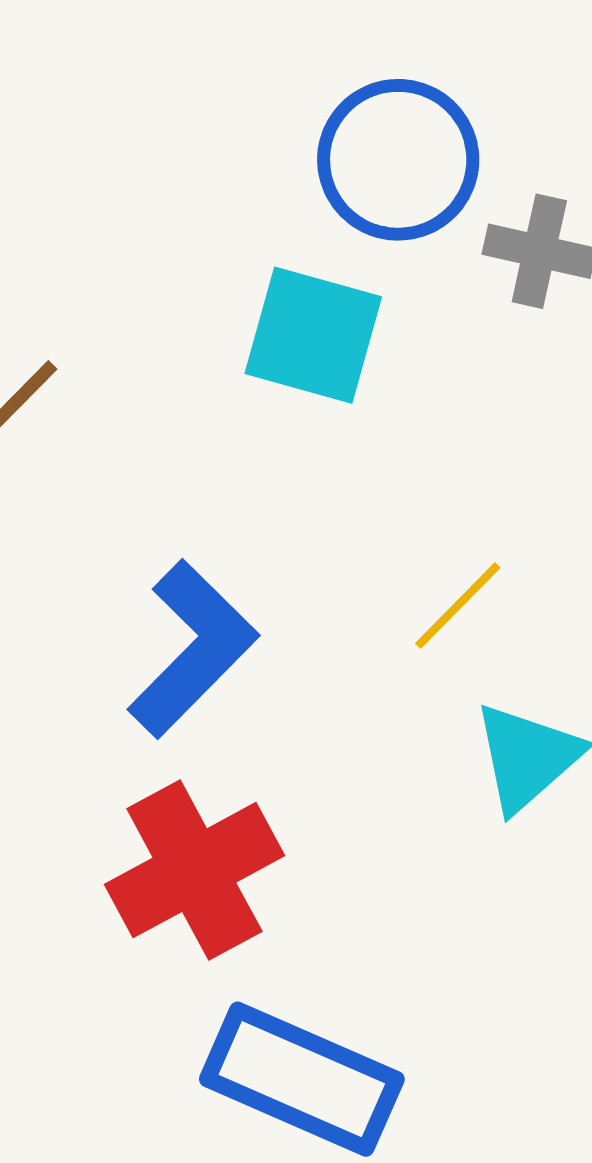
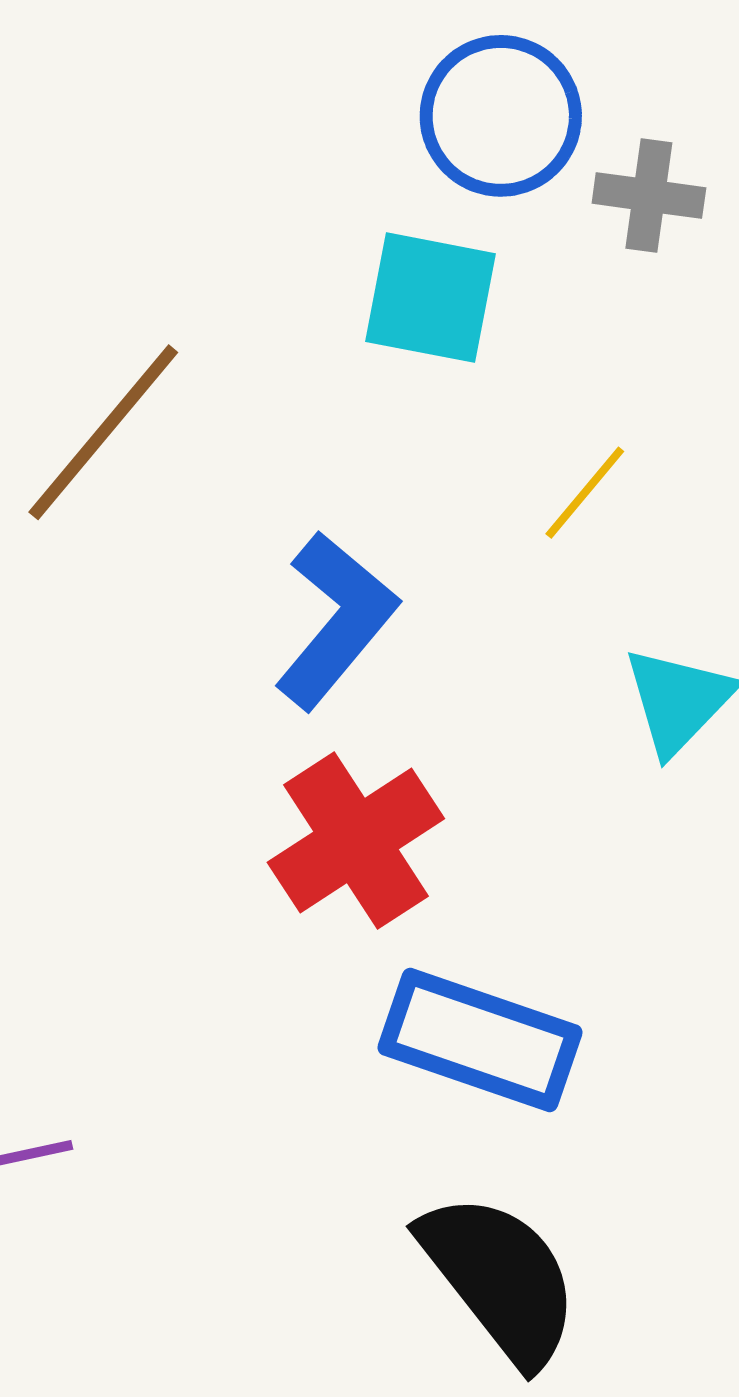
yellow line: (458, 606) -> (585, 493), moved

